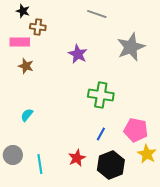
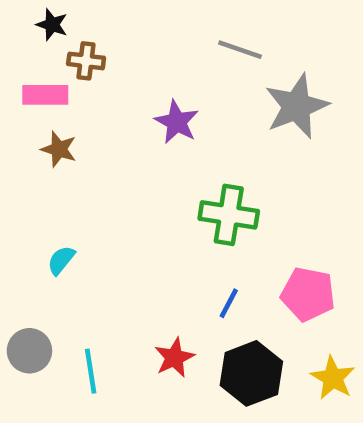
gray line: (97, 14) -> (240, 50), moved
yellow star: (147, 154) -> (333, 378), moved

